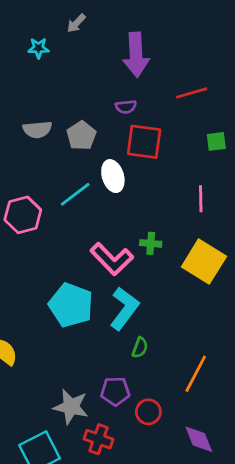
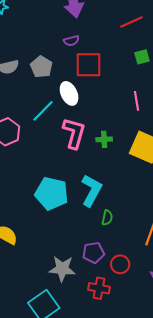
red line: (192, 93) -> (131, 22), moved
pink L-shape: (112, 259) -> (74, 133), moved, turned -112
red cross: (99, 439) -> (99, 288), moved

